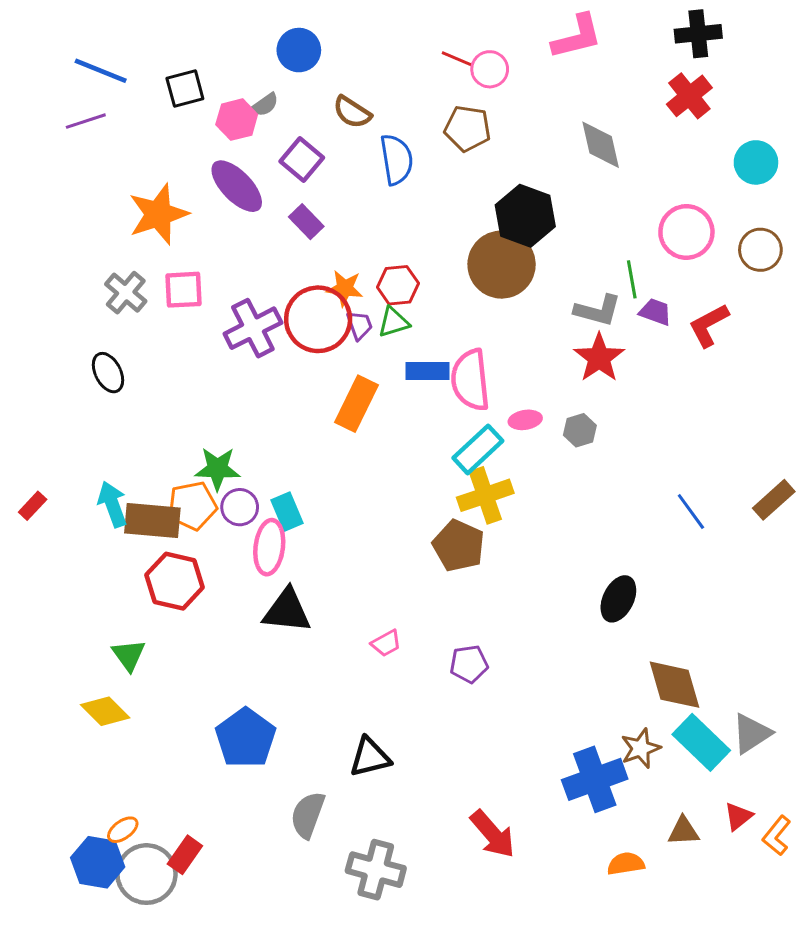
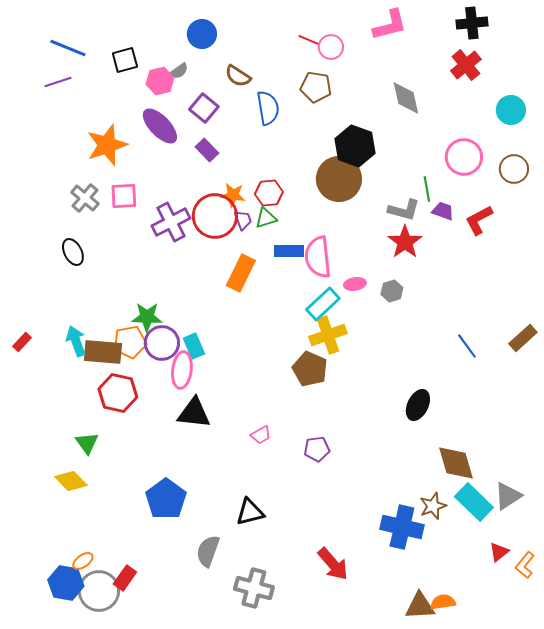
purple circle: (240, 507) -> (162, 343), size x1.4
blue cross: (595, 779) -> (402, 527), turned 33
brown triangle: (683, 831) -> (420, 606), moved, size x1.4
orange semicircle: (626, 864) -> (443, 602), moved

